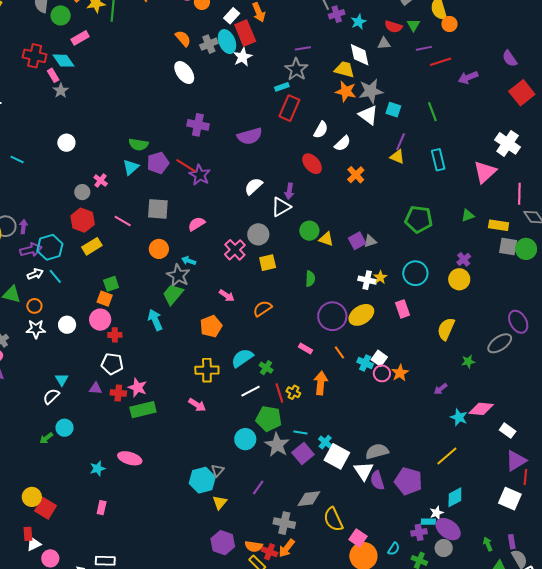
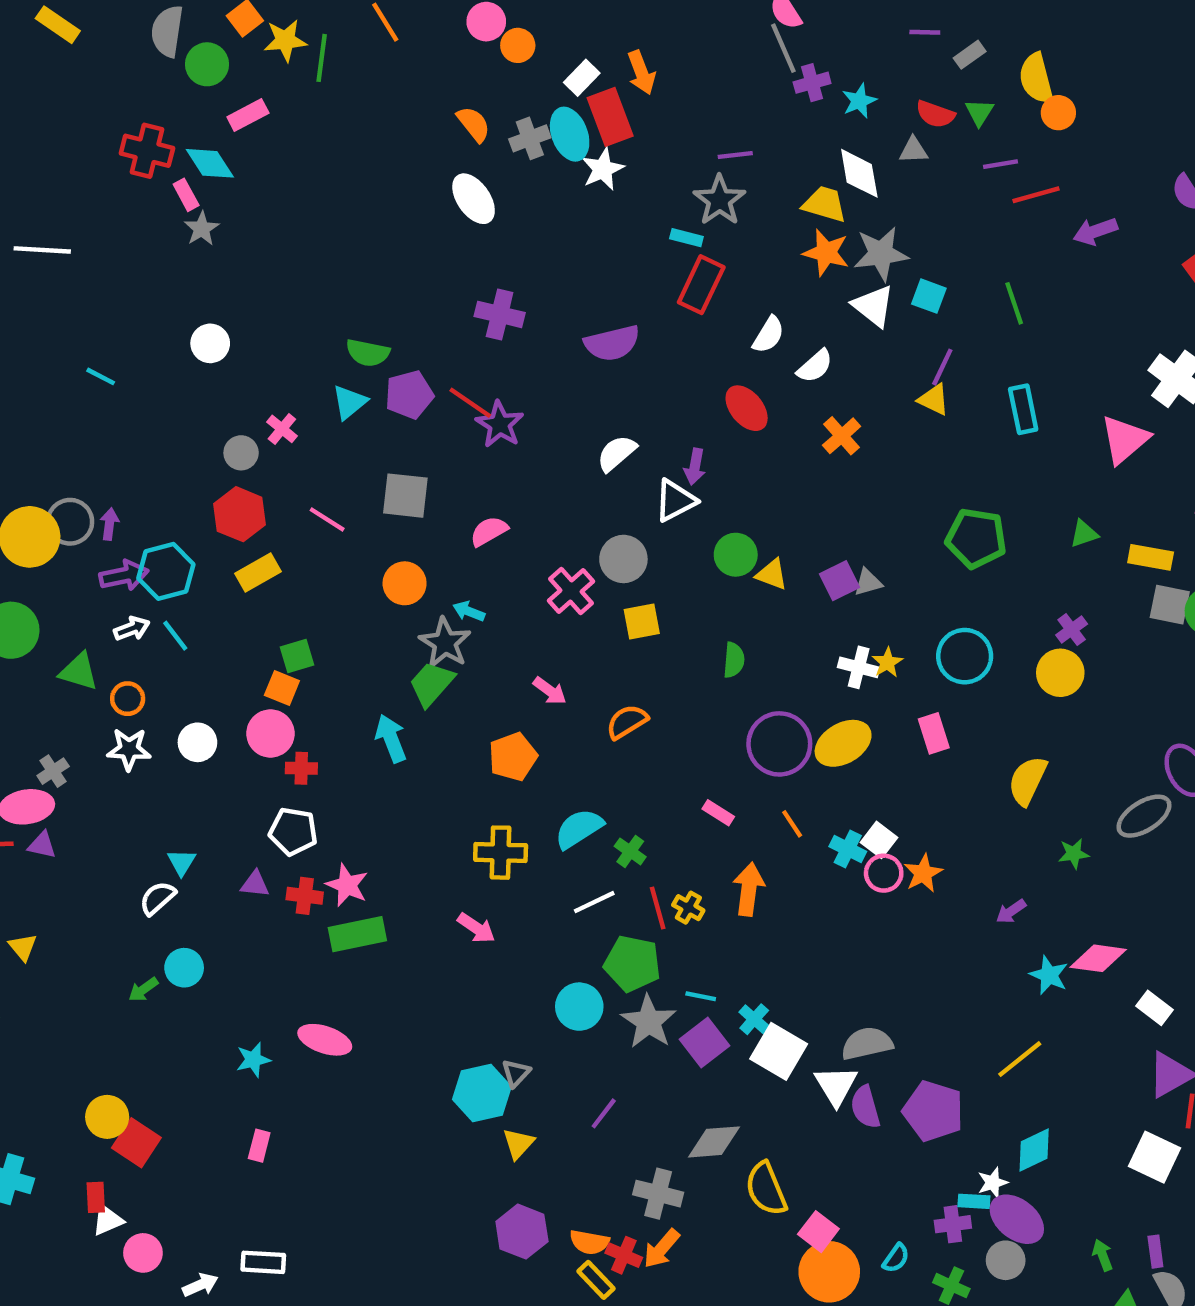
cyan rectangle: (282, 87) -> (686, 238), turned 32

